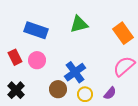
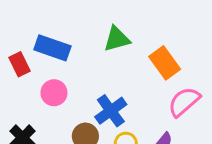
orange rectangle: (123, 33) -> (165, 63), moved
red rectangle: (15, 57) -> (20, 64), moved

